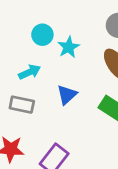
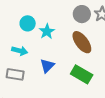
cyan arrow: (30, 72) -> (20, 51), turned 42

